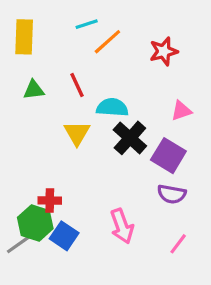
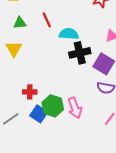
yellow triangle: (77, 133) -> (14, 49), moved
black cross: (130, 138) -> (80, 53), turned 35
green hexagon: (35, 223) -> (53, 106), moved

